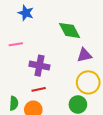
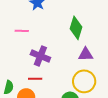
green diamond: (70, 30) -> (76, 28), turned 35

